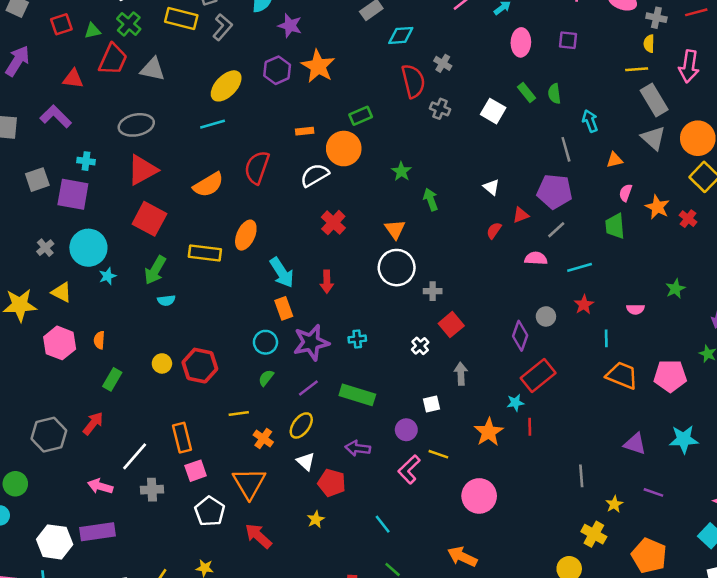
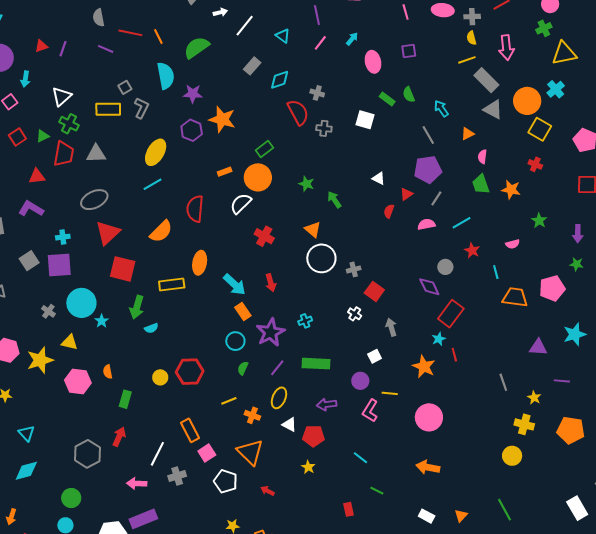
orange star: (657, 207) -> (511, 190), moved
purple diamond: (520, 336) -> (429, 287), turned -30
red arrow: (258, 536) -> (268, 491), size x0.6

